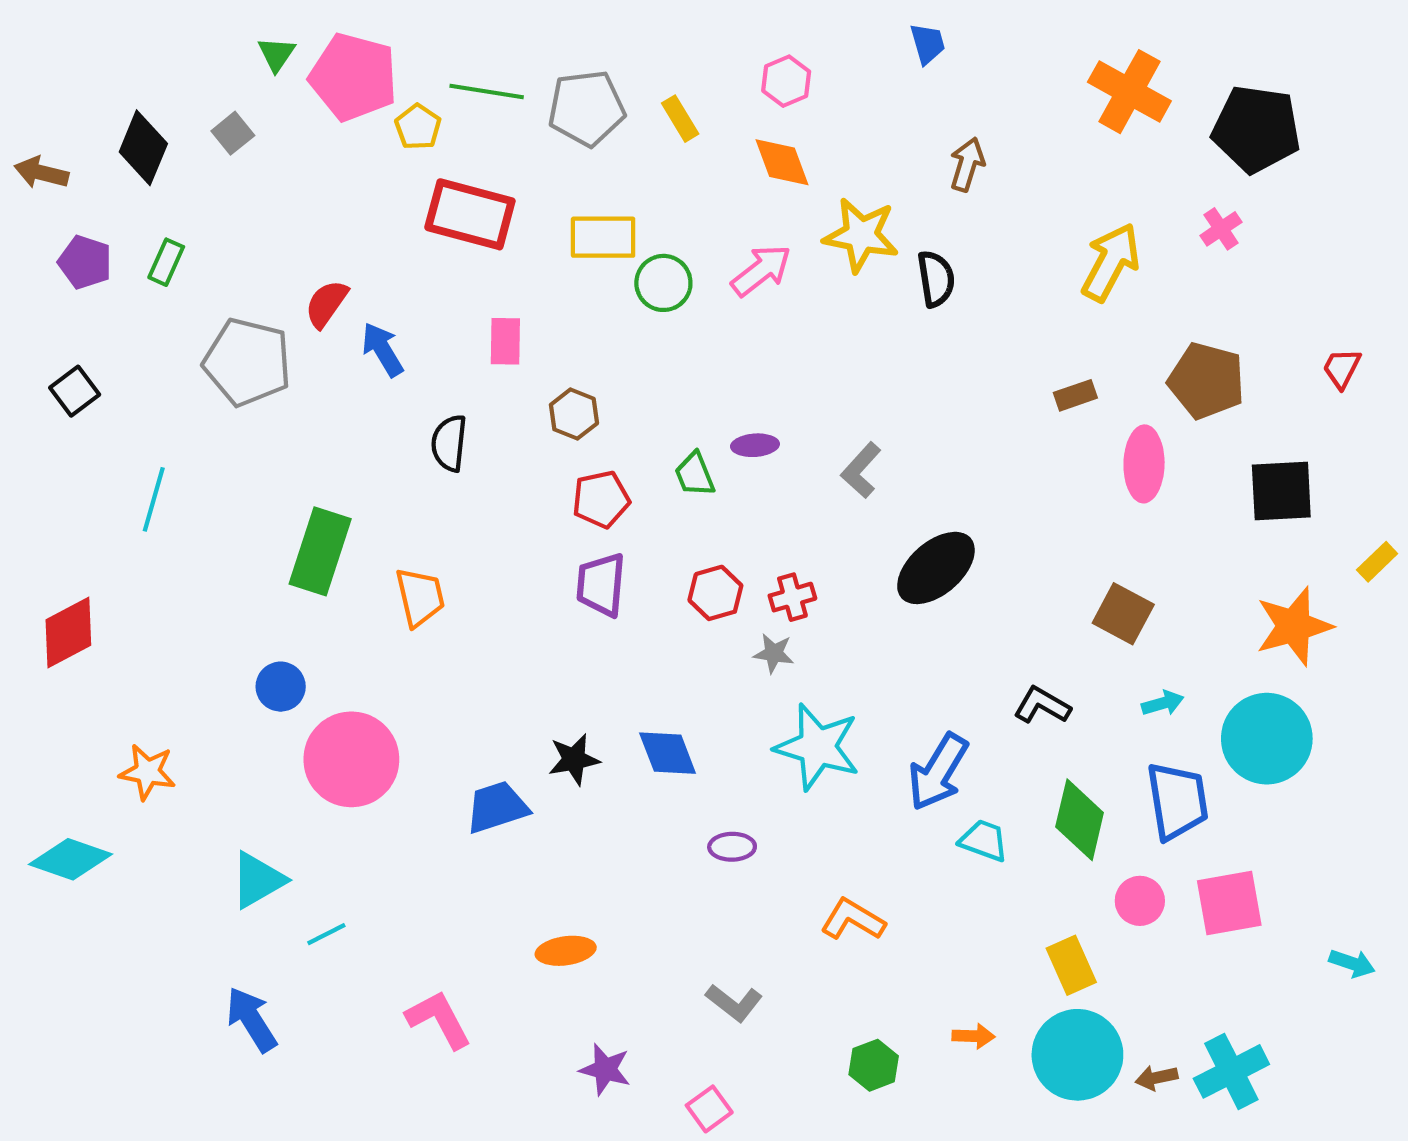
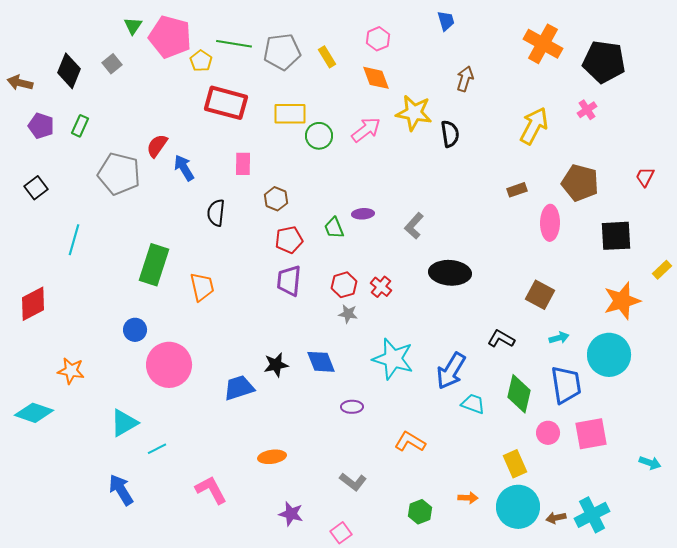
black ellipse: (936, 568) -> (450, 273), turned 45
red cross: (792, 597) -> (381, 287), turned -35
gray star: (774, 653) -> (348, 314), moved

